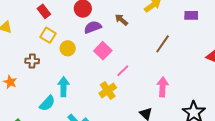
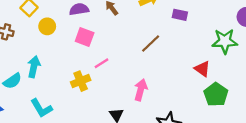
purple rectangle: (191, 15) -> (180, 15), moved
pink square: (103, 51) -> (85, 37), turned -36

